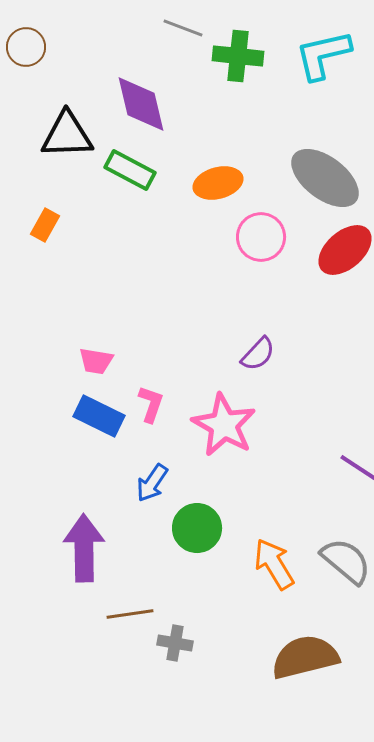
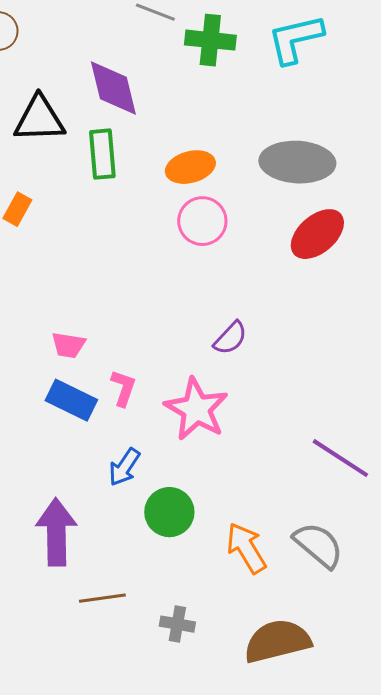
green rectangle: (130, 170) -> (102, 154), turned 57
gray ellipse: (325, 178) -> (297, 162), turned -34
pink circle: (261, 237) -> (202, 221), moved
gray cross: (175, 643) -> (177, 624), moved

